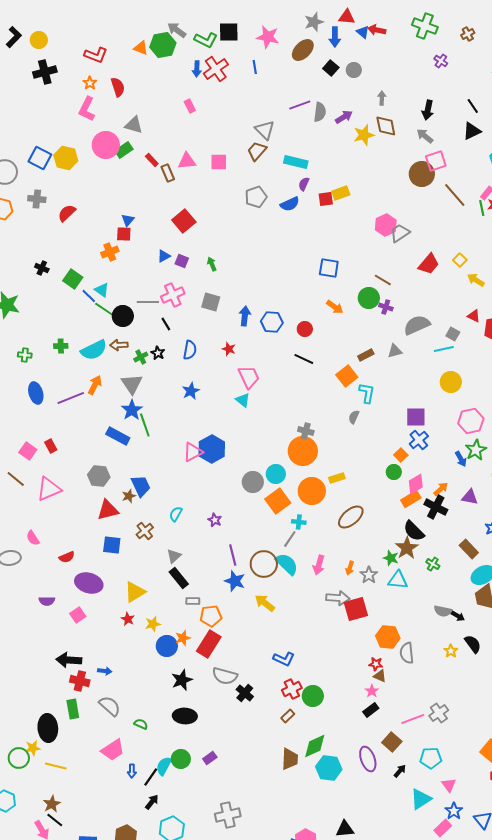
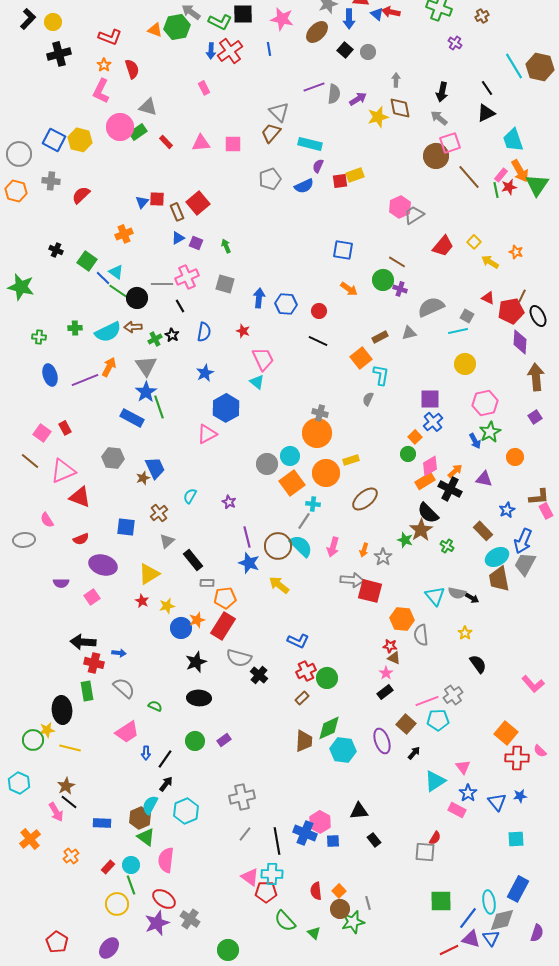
brown rectangle: (168, 173) -> (177, 212), moved
red square: (124, 234) -> (157, 199), moved
blue hexagon: (212, 449) -> (226, 408), moved
red triangle: (108, 510) -> (80, 497), moved, turned 35
gray triangle: (174, 556) -> (167, 541), moved
cyan triangle: (398, 580) -> (435, 596), moved, turned 45
red square: (356, 609) -> (370, 591), turned 30
black semicircle: (473, 644) -> (478, 664), moved
cyan pentagon: (431, 758) -> (438, 720), moved
cyan semicircle: (164, 766) -> (150, 805), moved
pink rectangle: (443, 828) -> (457, 810), turned 72

